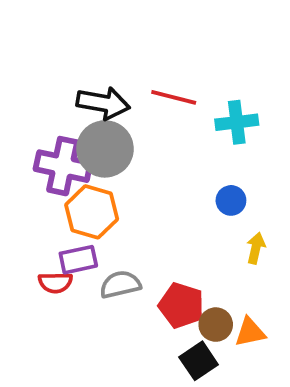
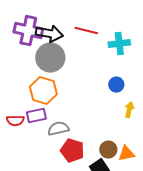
purple cross: (63, 166) -> (28, 31), moved
red semicircle: (55, 283) -> (15, 121), moved
red pentagon: (181, 305) -> (72, 151), moved

